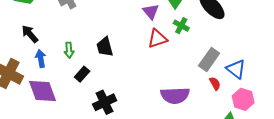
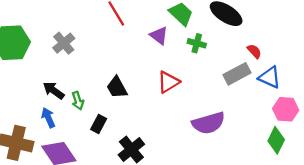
black arrow: (30, 34) -> (54, 90), moved
red triangle: (157, 39) -> (168, 82), moved
gray rectangle: (209, 60) -> (237, 74), turned 40
red semicircle: (215, 84) -> (254, 51), moved

